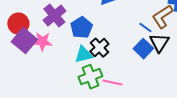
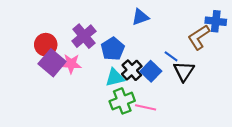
blue line: (145, 28) -> (171, 56), moved
black triangle: (159, 43) -> (184, 71), moved
blue square: (143, 49) -> (151, 71), moved

